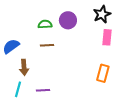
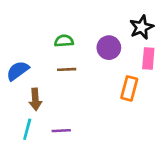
purple circle: (68, 20) -> (109, 48), moved
orange rectangle: (103, 73) -> (129, 88), moved

